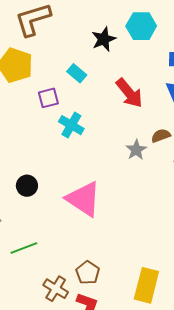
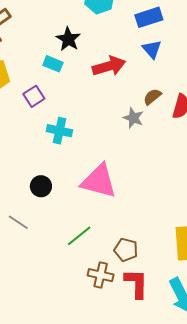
black star: (104, 39) -> (68, 39), moved
red arrow: (129, 93) -> (109, 66), turned -48
cyan cross: (71, 125) -> (59, 131), moved
green line: (24, 248) -> (79, 236), moved

